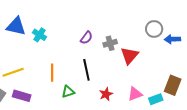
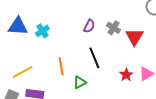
cyan cross: (40, 35) -> (42, 31), turned 32
gray cross: (110, 43) -> (113, 28), turned -32
red star: (106, 94) -> (126, 75), moved

